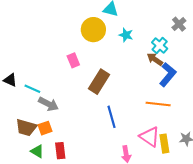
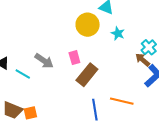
pink rectangle: (73, 60) -> (74, 58), moved
gray arrow: (48, 104) -> (44, 61), moved
orange line: (158, 104) -> (122, 101), moved

